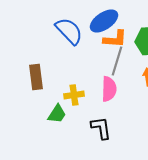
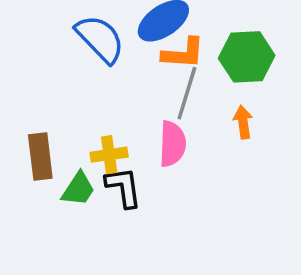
brown rectangle: (36, 77) -> (40, 156), moved
black L-shape: (101, 128) -> (124, 187), moved

